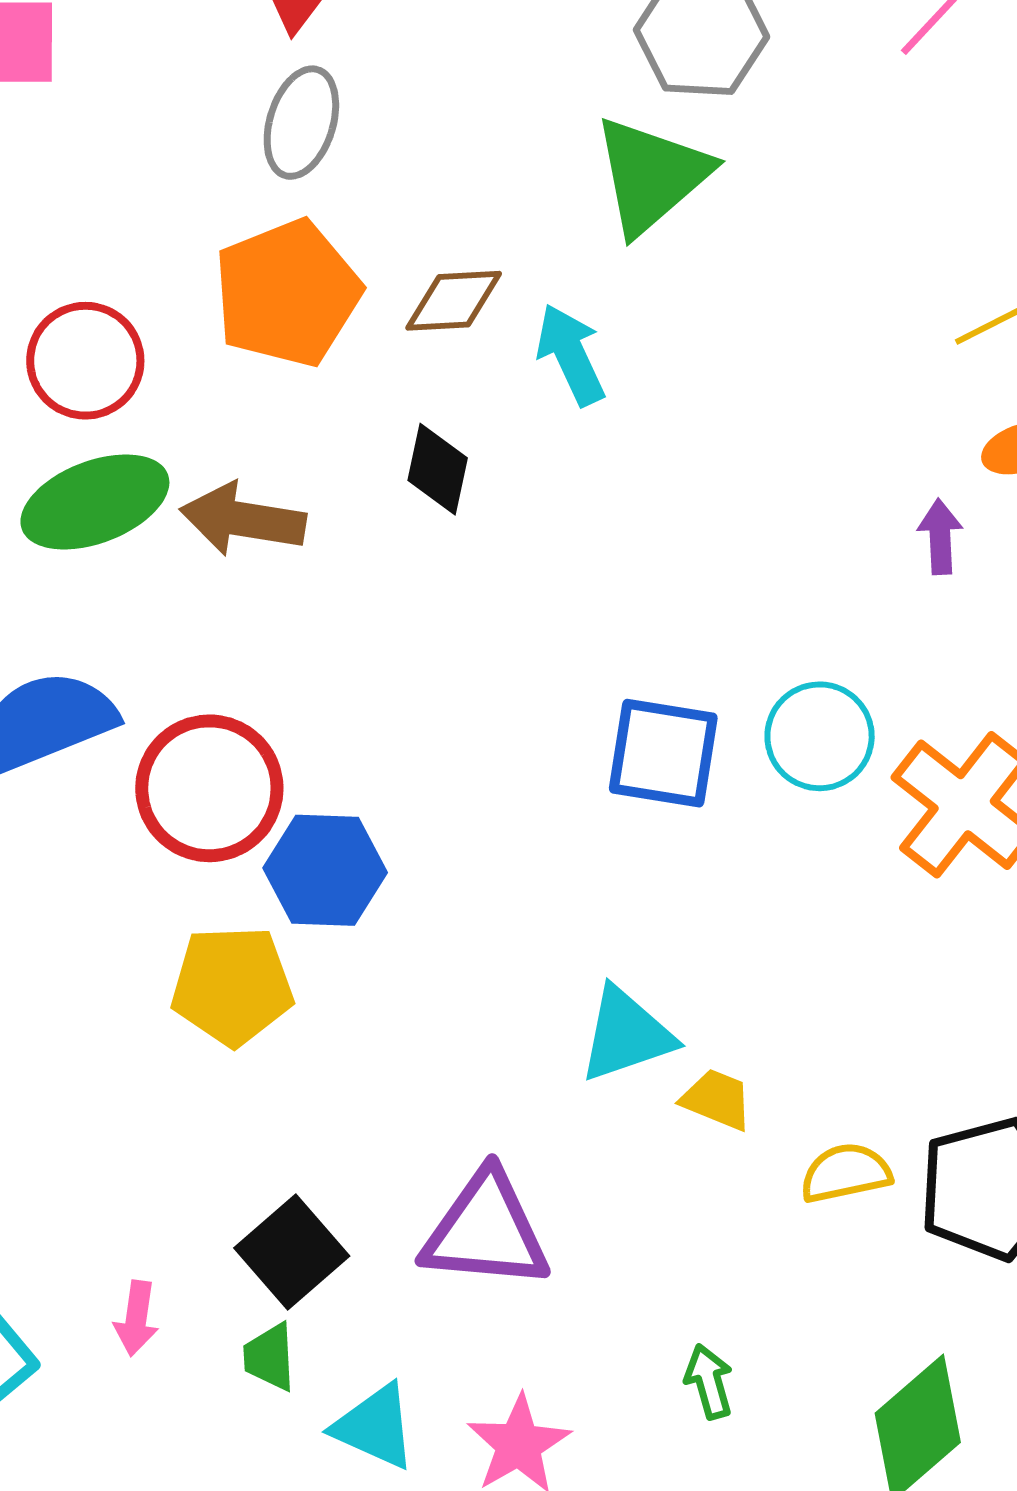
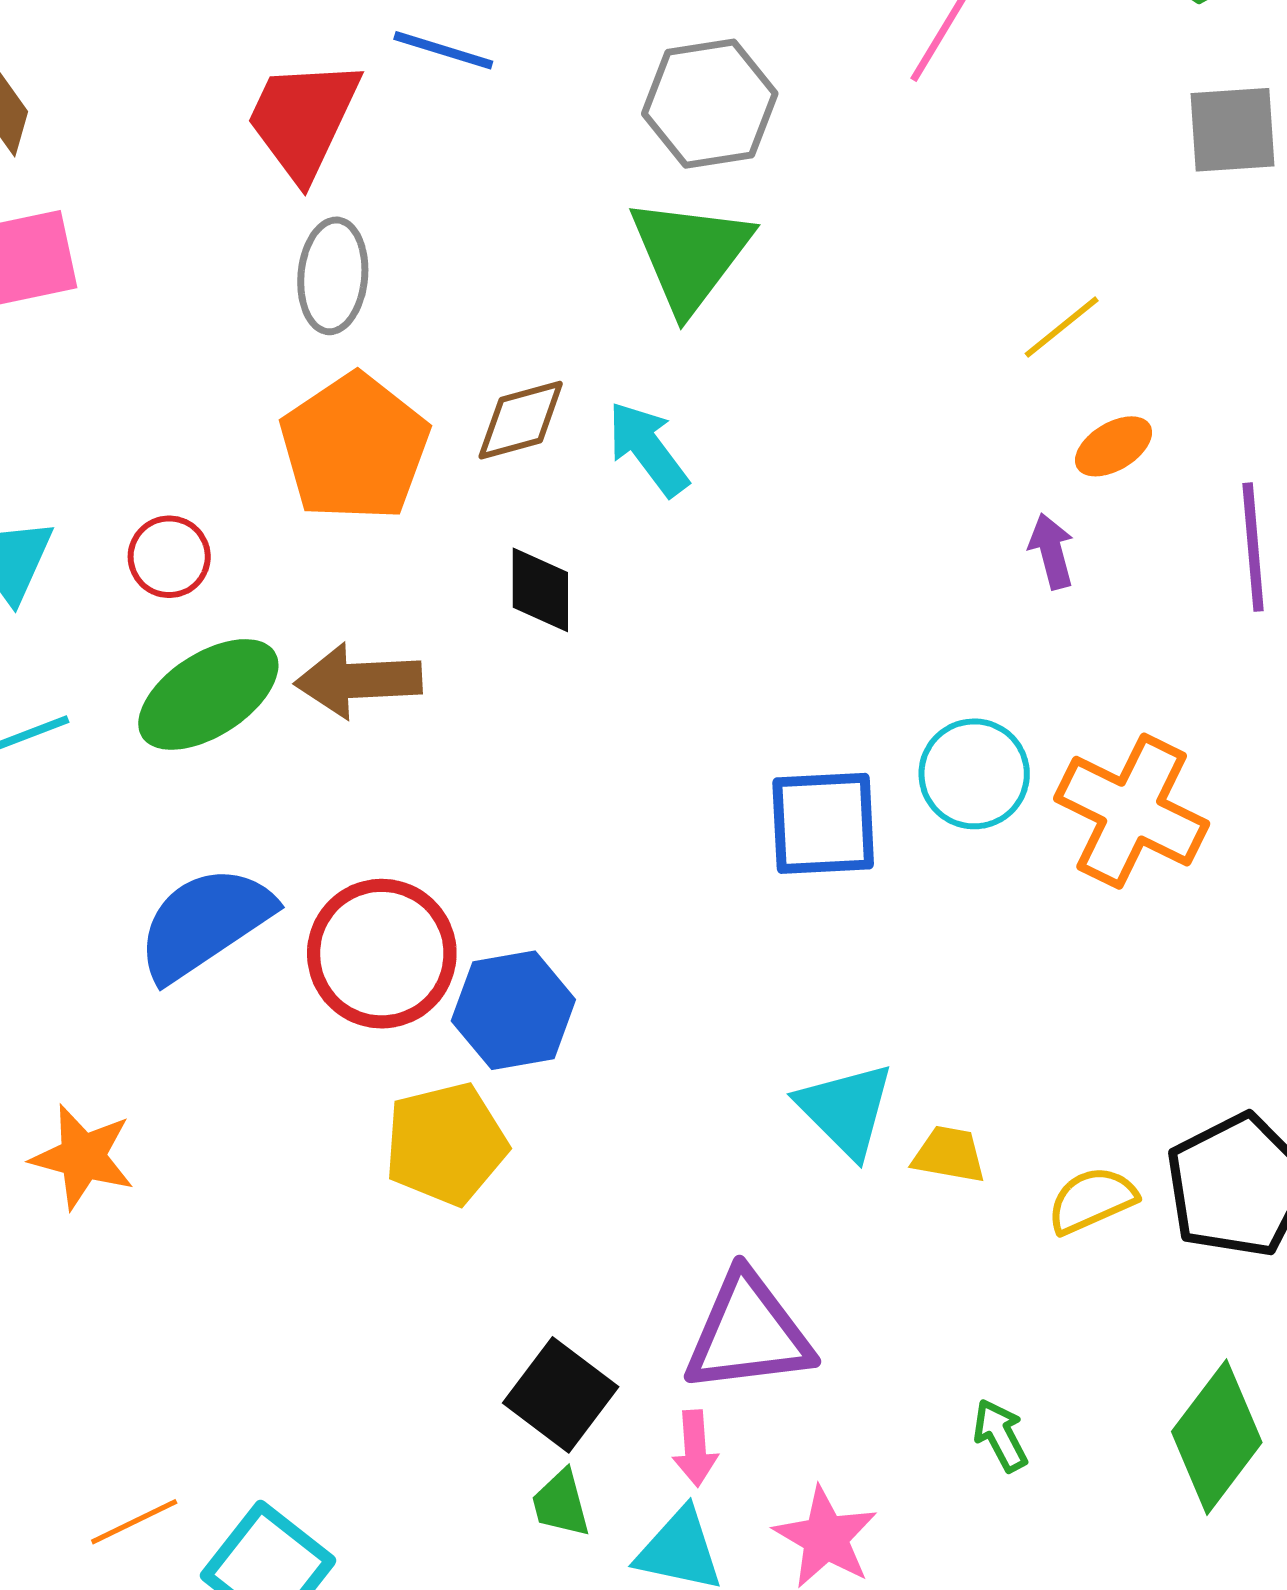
red circle: (85, 361) -> (169, 557), size x0.7
cyan triangle: (626, 1035) -> (846, 1110), turned -44
pink arrow: (136, 1318) -> (695, 1448), moved

